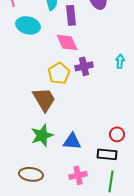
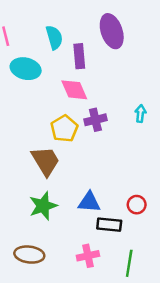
blue triangle: (72, 141) -> (89, 202), moved
black rectangle: (107, 154) -> (109, 225), moved

